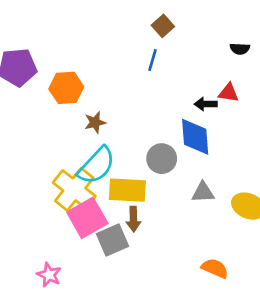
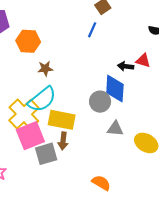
gray circle: (162, 159) -> (100, 102), moved
orange semicircle: (215, 268) -> (101, 183), moved

